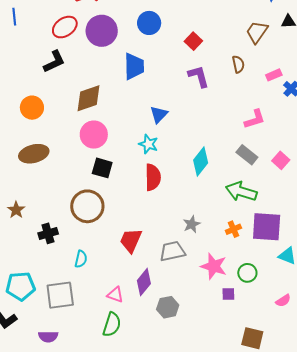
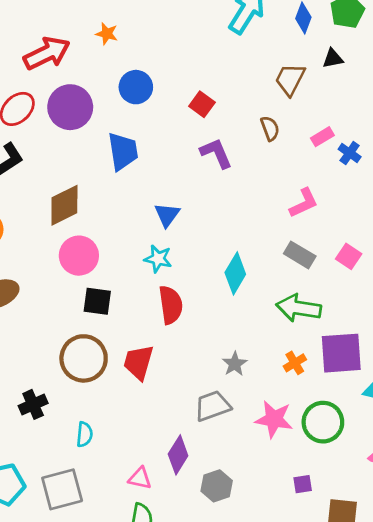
red trapezoid: (131, 240) -> (138, 362), moved
green circle: (247, 273) -> (323, 422), size x1.5
purple square: (228, 294) -> (303, 484), moved

